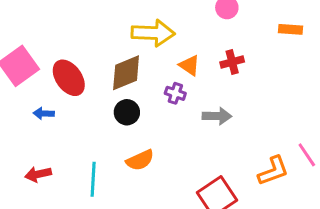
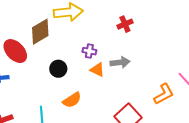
orange triangle: (190, 65) -> (97, 70), moved
brown diamond: (126, 73) -> (40, 32), moved

